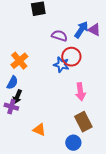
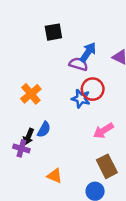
blue arrow: (81, 30) -> (88, 52), moved
blue semicircle: (12, 83) -> (44, 129), moved
pink arrow: (80, 92) -> (103, 131), turned 66

